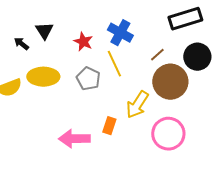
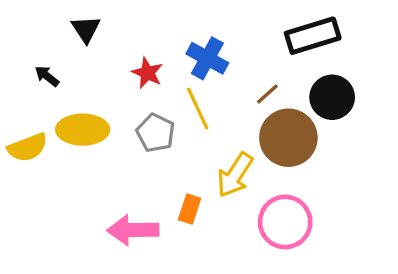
black triangle: (44, 31) -> (86, 29), moved

